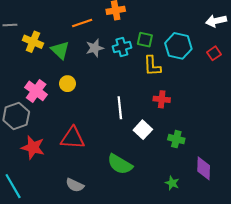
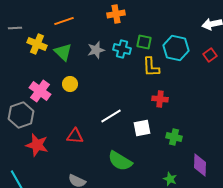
orange line: (82, 23) -> (64, 21), moved
cyan cross: (122, 47) -> (122, 49), turned 30
white line: (120, 108) -> (111, 116), moved, turned 65
white square: (143, 130) -> (142, 128), turned 36
red triangle: (73, 138) -> (75, 136), size x0.7

